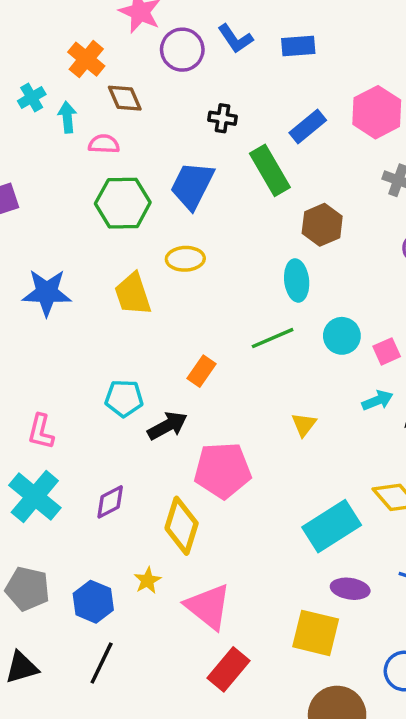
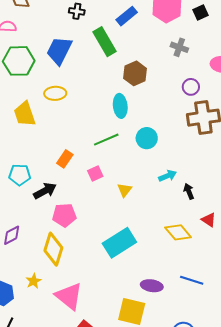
pink square: (387, 351) -> (95, 173), moved
pink pentagon: (223, 470) -> (64, 215), moved, size x0.7
cyan rectangle: (332, 526) -> (119, 243), moved

